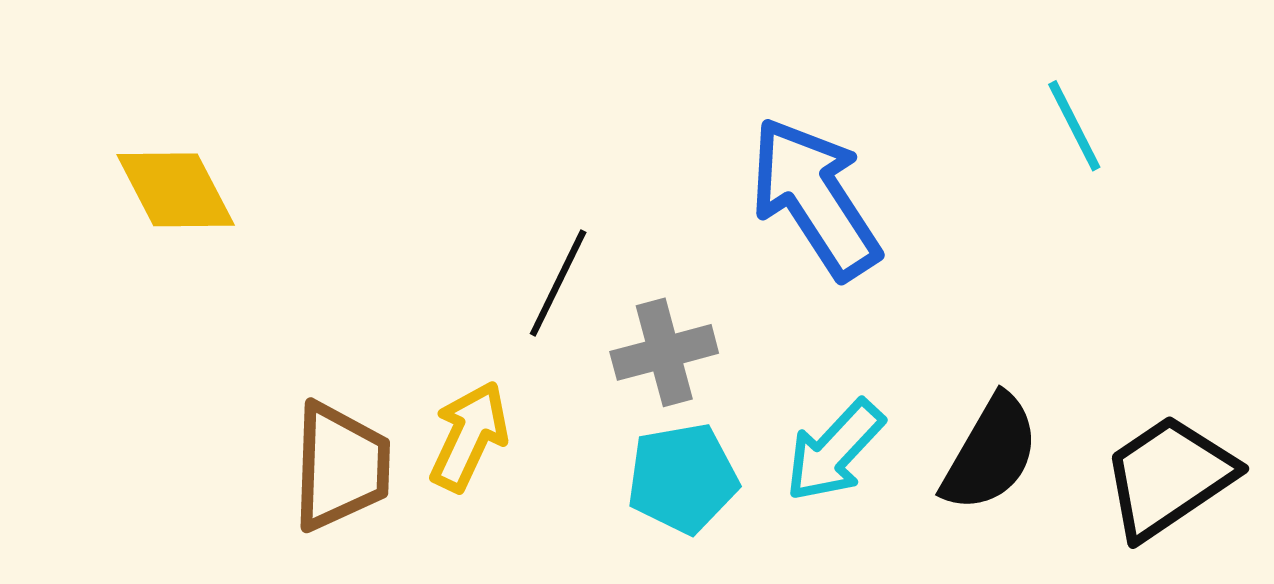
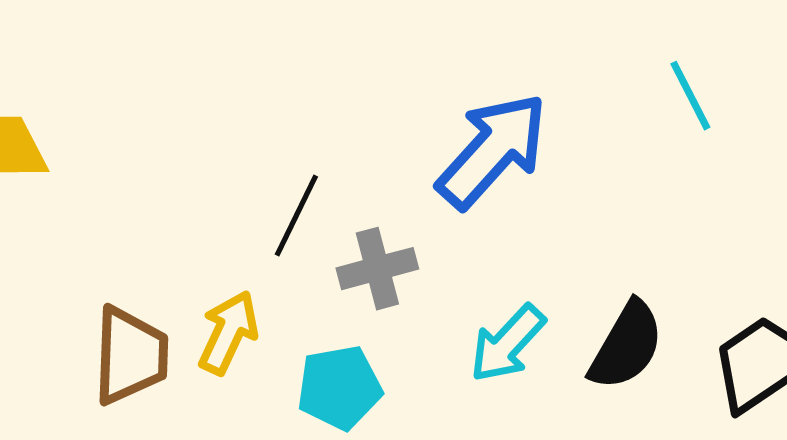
blue arrow: (815, 198) -> (492, 151), turned 75
cyan pentagon: (683, 478) -> (339, 388), moved

